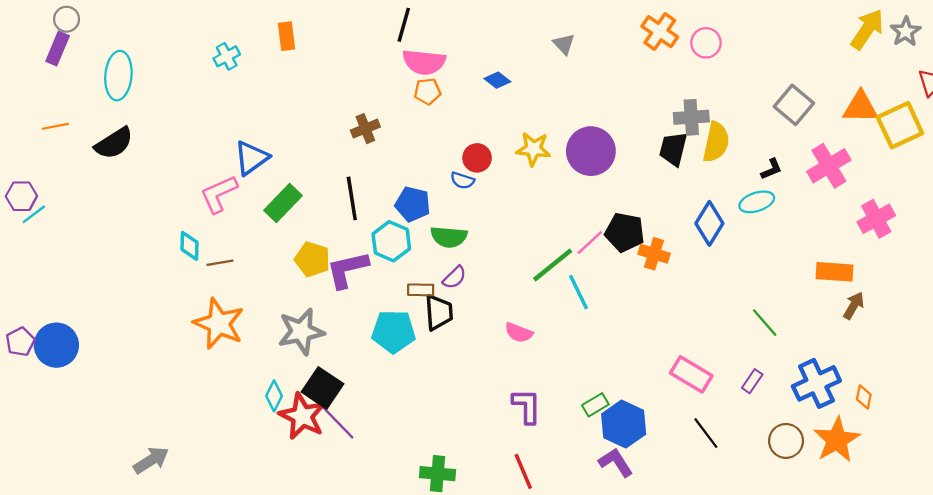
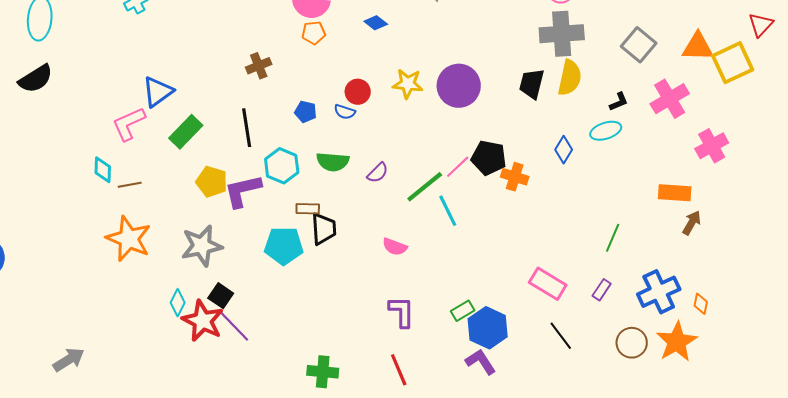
gray cross: (691, 117) -> (562, 34), moved, size x1.4
blue pentagon: (413, 204) -> (306, 112), moved, size x0.7
blue diamond: (709, 223) -> (564, 150), size x0.7
purple semicircle: (454, 277) -> (378, 173), moved
green line: (765, 323) -> (613, 238), turned 64
black square: (323, 388) -> (221, 296), size x0.7

